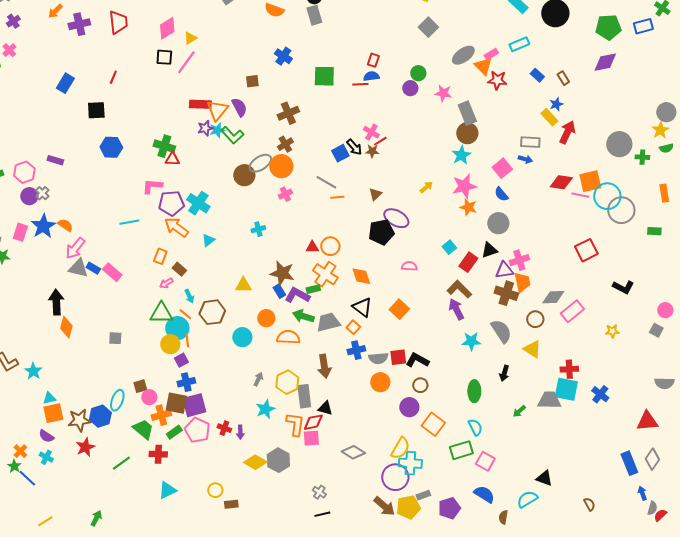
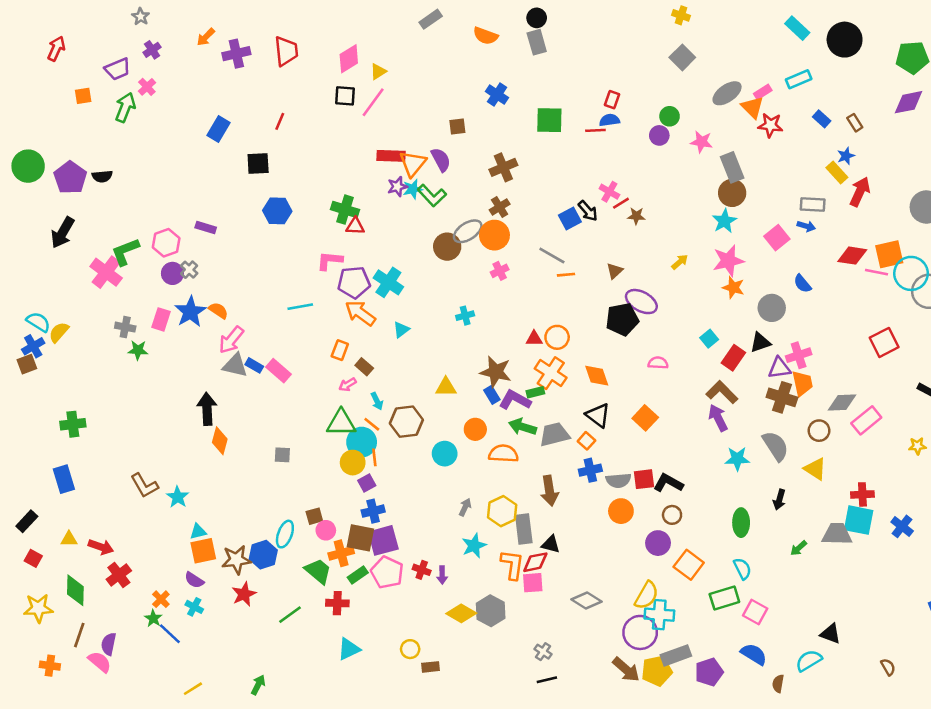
brown star: (372, 151) -> (636, 216), moved
blue semicircle: (501, 194) -> (802, 284), moved
gray rectangle: (423, 495) -> (676, 655), size x1.6

